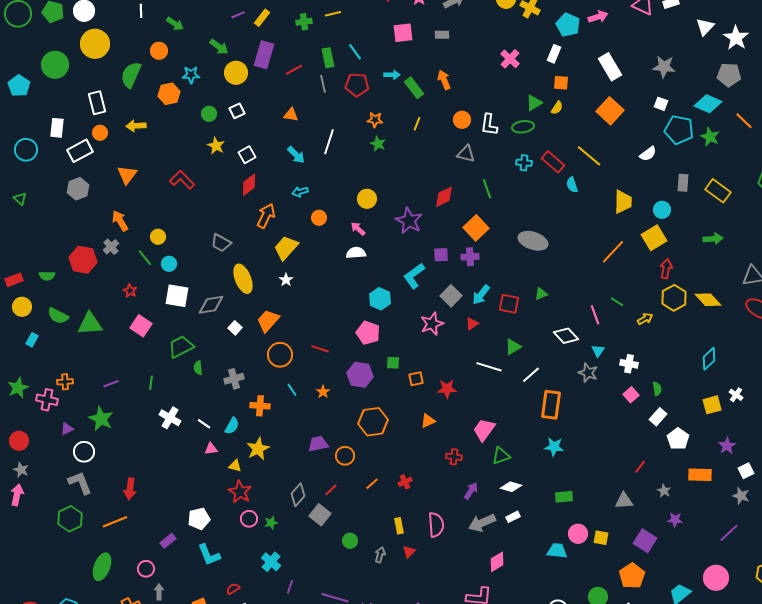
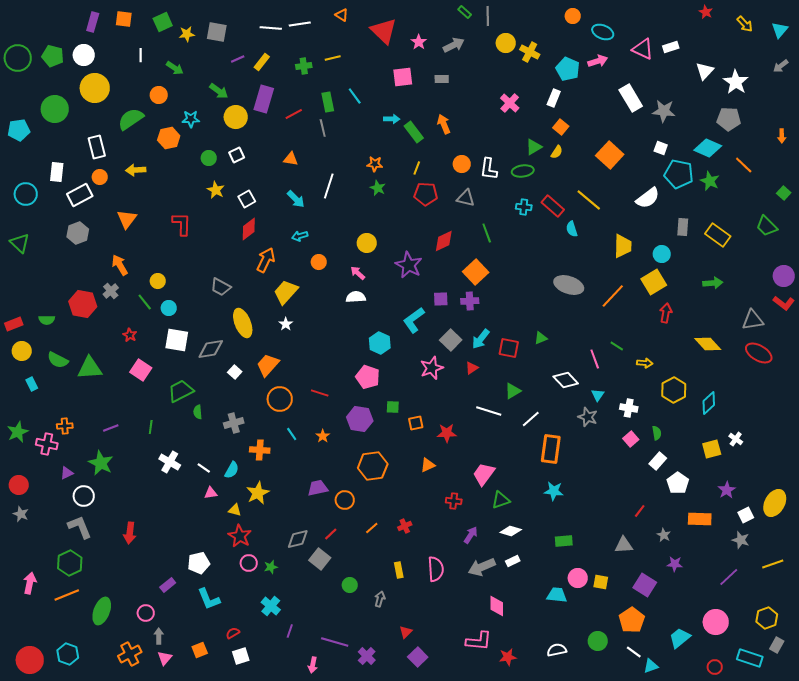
white rectangle: (610, 67) -> (631, 98), moved
green semicircle: (131, 75) -> (131, 119), turned 32
orange square: (561, 83) -> (561, 127), turned 35
red pentagon: (357, 85) -> (426, 194), moved
cyan pentagon: (19, 86) -> (19, 130), turned 30
white semicircle: (648, 154) -> (648, 198), size x1.4
red L-shape: (182, 180) -> (182, 224), turned 45
green triangle: (20, 199) -> (20, 243), size x1.5
gray ellipse: (533, 241) -> (569, 285), moved
yellow hexagon: (674, 298) -> (674, 390), moved
yellow arrow: (645, 319) -> (645, 363), turned 35
cyan rectangle: (32, 340) -> (32, 384), turned -56
pink arrow: (17, 495) -> (30, 583), moved
gray diamond: (298, 495) -> (298, 539), turned 35
orange line: (115, 522) -> (67, 595), moved
red triangle: (409, 552) -> (406, 632), moved
pink diamond: (497, 562) -> (497, 606), turned -60

